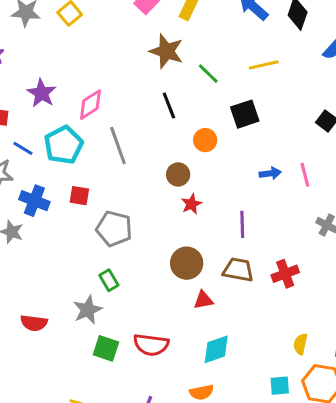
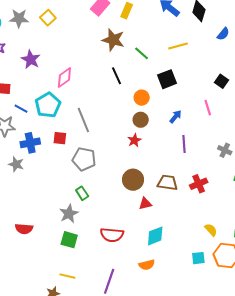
purple star: (42, 93) -> (31, 59), moved
gray line: (118, 146) -> (83, 120), moved
blue arrow: (270, 173) -> (175, 117), moved, turned -40
brown circle: (178, 174) -> (141, 120), moved
pink line: (305, 175) -> (208, 108), moved
blue cross: (34, 201) -> (30, 143), turned -30
purple line: (242, 224) -> (184, 144), moved
red semicircle: (34, 323) -> (24, 229), moved
yellow semicircle: (300, 344) -> (211, 230), turned 128
green square: (106, 348) -> (69, 240), moved

